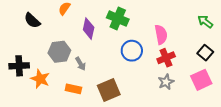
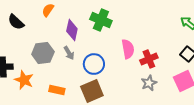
pink semicircle: (161, 35) -> (128, 49), moved
blue circle: (132, 51) -> (94, 64), moved
gray arrow: (80, 64) -> (69, 53), moved

